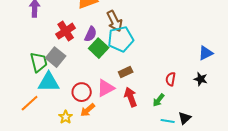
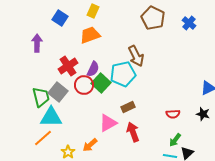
brown arrow: (115, 21) -> (136, 56), moved
red semicircle: (171, 79) -> (173, 114), turned -104
red circle: (82, 92) -> (84, 85), moved
green arrow: (159, 100) -> (175, 140), moved
orange line: (30, 103) -> (43, 138), moved

